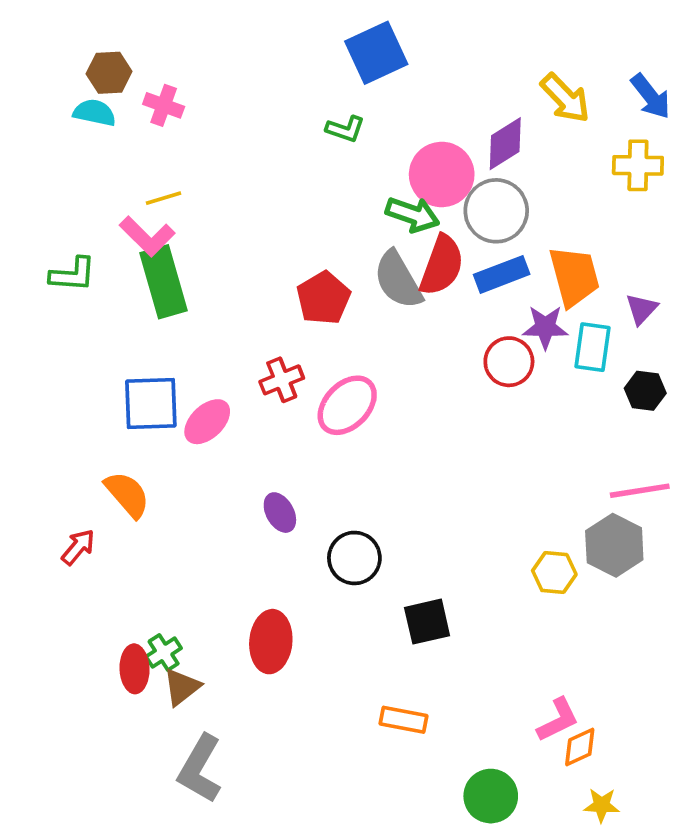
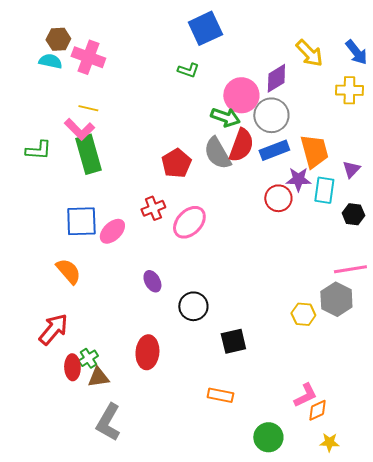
pink cross: (164, 105) -> (88, 57), size x1.5
yellow line: (164, 198) -> (88, 108), turned 30
red arrow: (78, 547) -> (53, 329), moved, size x1.6
brown triangle: (182, 687) -> (98, 377), turned 30

